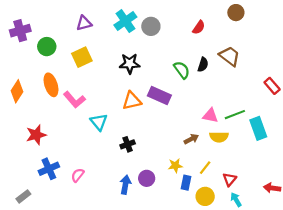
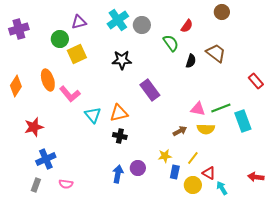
green circle: (47, 47) -> (60, 39), moved
green semicircle: (182, 70) -> (171, 43), moved
purple rectangle: (159, 95) -> (150, 90), turned 30
orange triangle: (132, 101) -> (119, 113), moved
black cross: (128, 144) -> (120, 136), turned 32
pink semicircle: (78, 175) -> (66, 184), moved, turned -120
red triangle: (230, 179) -> (209, 173), moved, turned -40
gray rectangle: (23, 196) -> (36, 185), moved, turned -32

